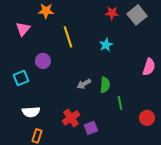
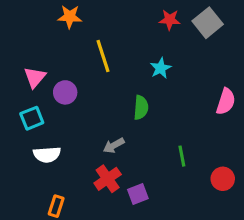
pink triangle: (23, 29) -> (35, 77), moved
gray arrow: (84, 84) -> (114, 145), moved
green semicircle: (105, 85) -> (141, 108), moved
white semicircle: (31, 112) -> (47, 155), moved

